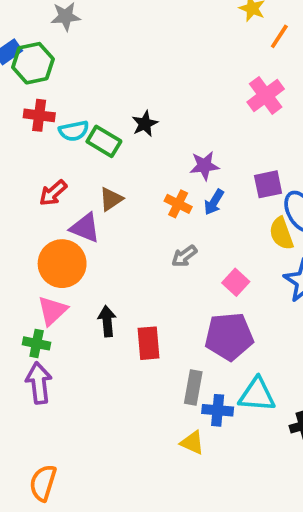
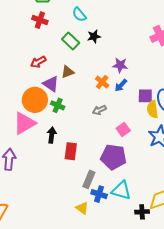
cyan semicircle: (74, 131) -> (79, 15), moved, turned 49
purple square: (268, 184) -> (145, 96), moved
pink triangle: (52, 311) -> (24, 123), size x1.4
green cross: (37, 343) -> (58, 105), moved

